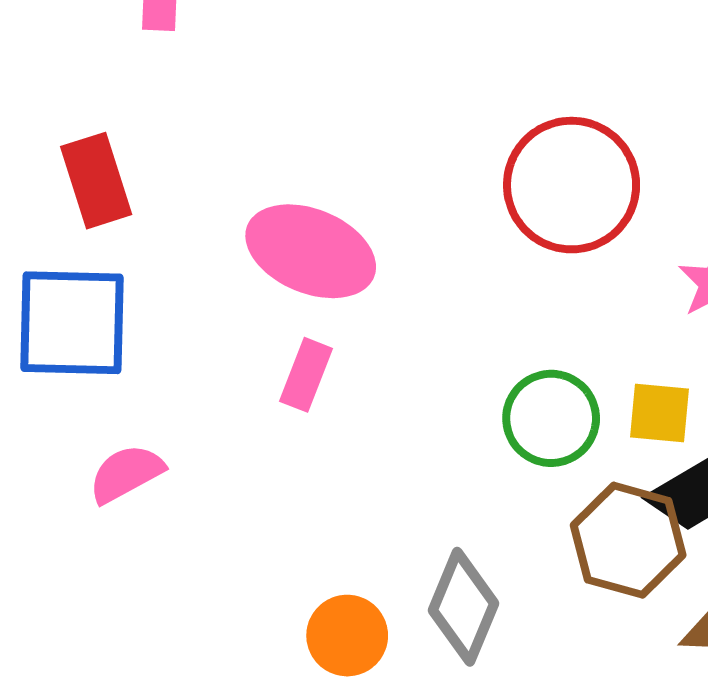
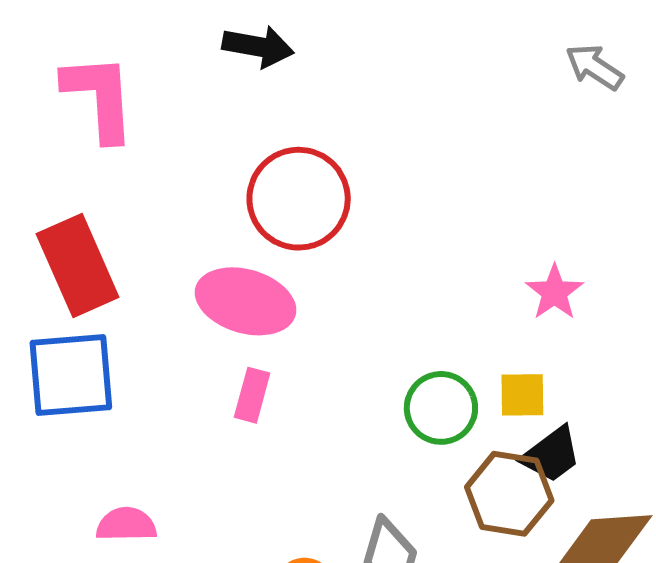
red rectangle: (96, 181) -> (78, 266), size x1.4
red circle: (572, 185) -> (299, 199), moved
pink semicircle: (126, 474) -> (126, 524), moved, turned 34

